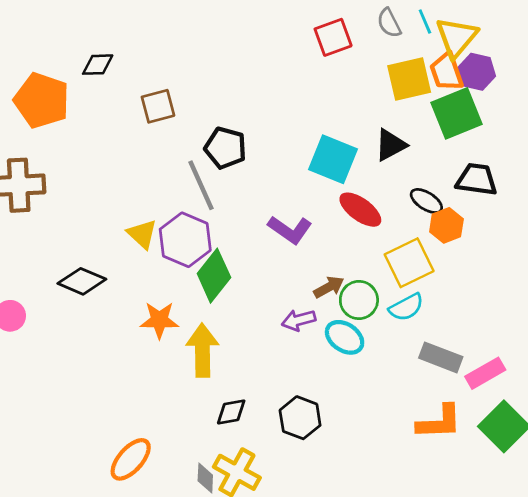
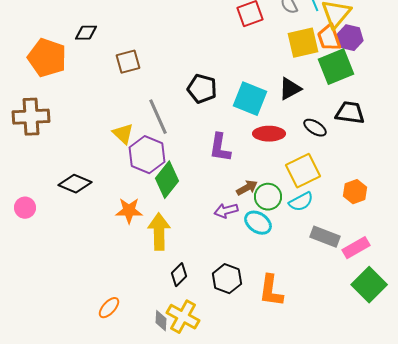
black pentagon: (225, 148) -> (202, 89), moved
red ellipse: (360, 210) -> (269, 134), turned -36
orange hexagon: (446, 225) -> (355, 192), moved
purple L-shape: (290, 230) -> (220, 148), turned 64
yellow triangle: (142, 234) -> (123, 134), moved
black diamond: (231, 412) -> (179, 275), turned -35
orange L-shape: (439, 422) -> (271, 291), moved, turned 100
orange ellipse: (131, 459) -> (109, 308), size x0.7

